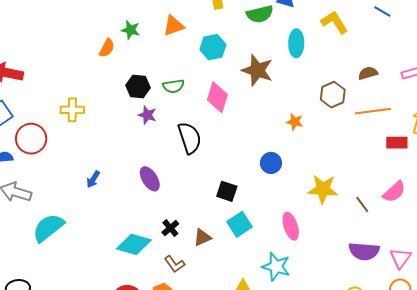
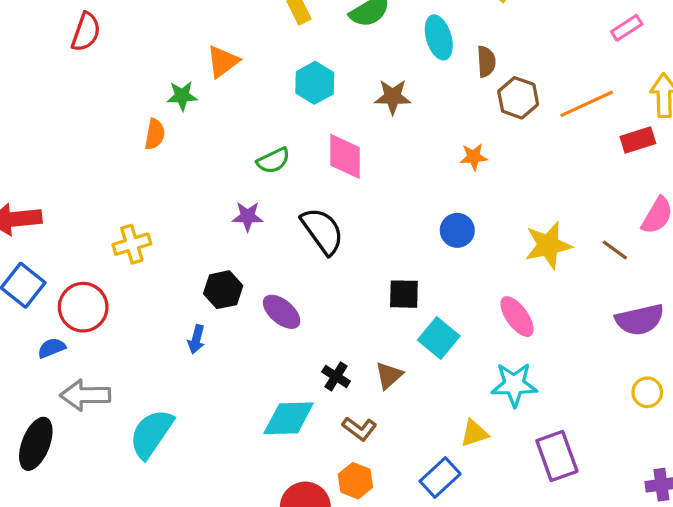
orange triangle: (174, 26) -> (223, 62), moved
brown star: (257, 70) -> (393, 97), size x0.7
brown semicircle: (368, 73) -> (486, 61), moved, turned 120
black hexagon: (138, 86) -> (223, 290), moved

